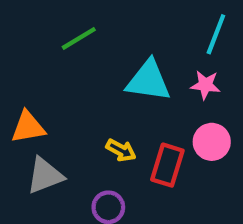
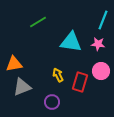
yellow arrow: (121, 150) -> (58, 75), turned -144

